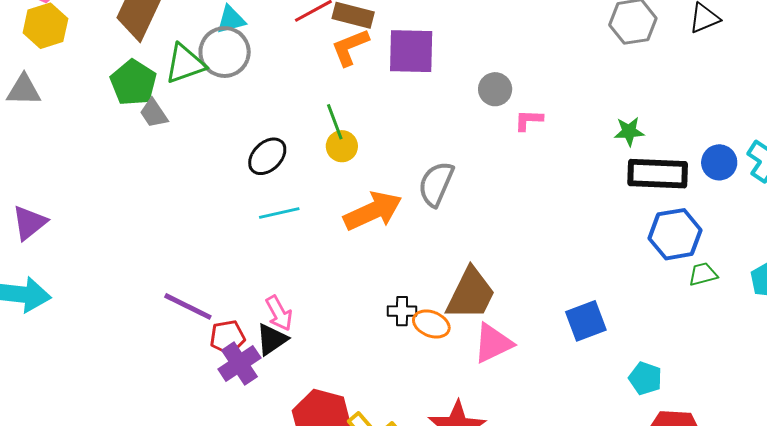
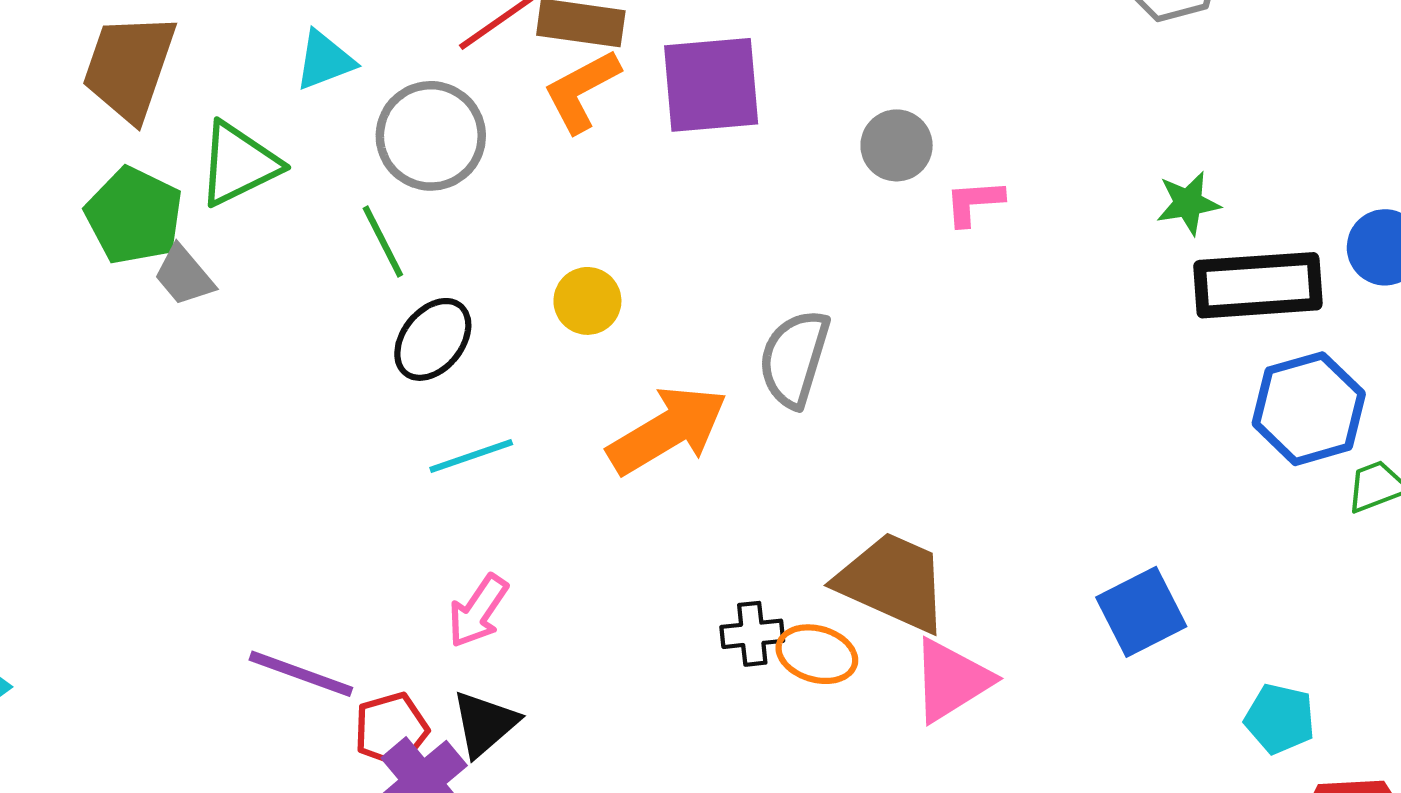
gray circle: (225, 52) -> (431, 136), moved
green line: (335, 122) -> (383, 241), moved
brown trapezoid: (471, 294) -> (893, 582), turned -86
pink arrow: (279, 313) -> (478, 611), moved, turned 69

